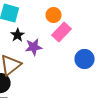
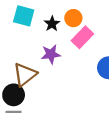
black star: (18, 35) -> (52, 24), moved

